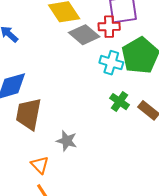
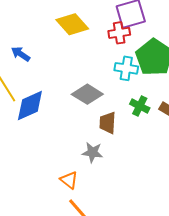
gray diamond: (84, 35) -> (87, 94), moved
brown trapezoid: (29, 114) -> (108, 123), moved, size x0.7

